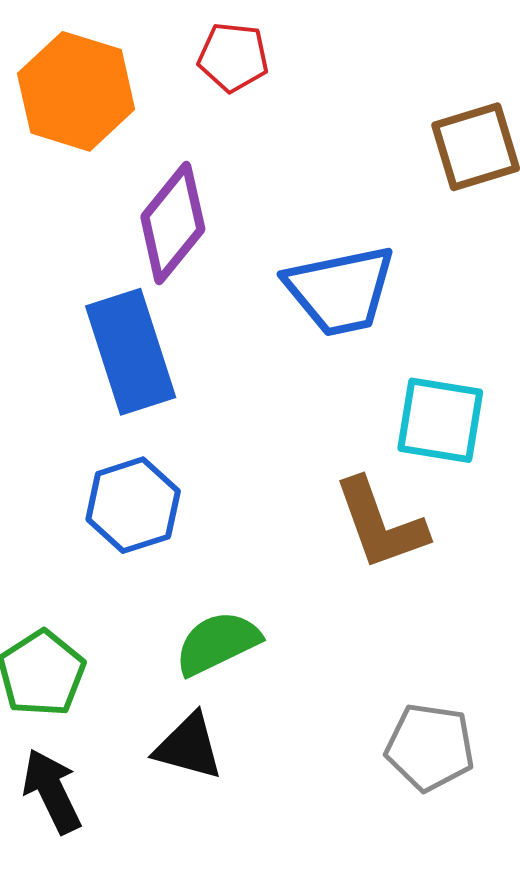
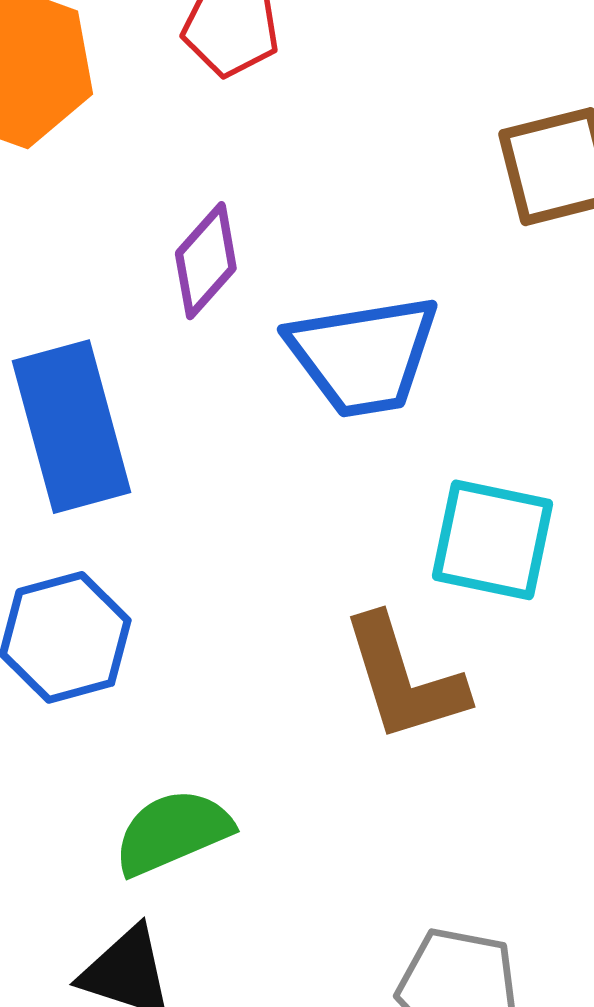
purple diamond: (173, 223) -> (206, 261), moved, size x0.7

